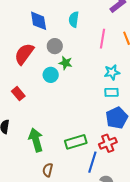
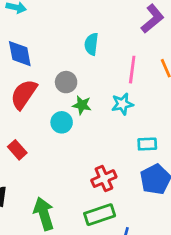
blue diamond: (39, 21) -> (20, 54), moved
cyan star: (112, 72) -> (122, 104), moved
red cross: (108, 143) -> (104, 179), moved

